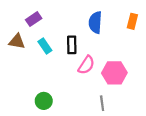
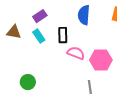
purple rectangle: (34, 19) -> (40, 16), moved
pink semicircle: (86, 65) -> (76, 53), turned -102
green circle: (44, 101) -> (28, 82), moved

